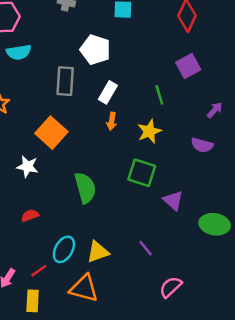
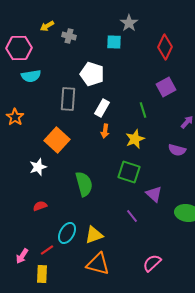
white star: (28, 166) -> (38, 167), turned -30
purple line: (146, 248) -> (132, 216), moved
orange triangle: (84, 288) -> (98, 264), moved

